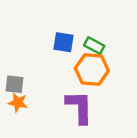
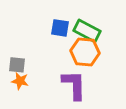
green rectangle: (94, 46) -> (87, 31), size x1.5

